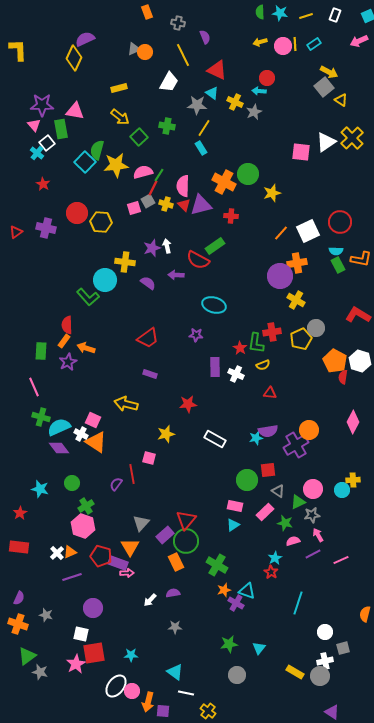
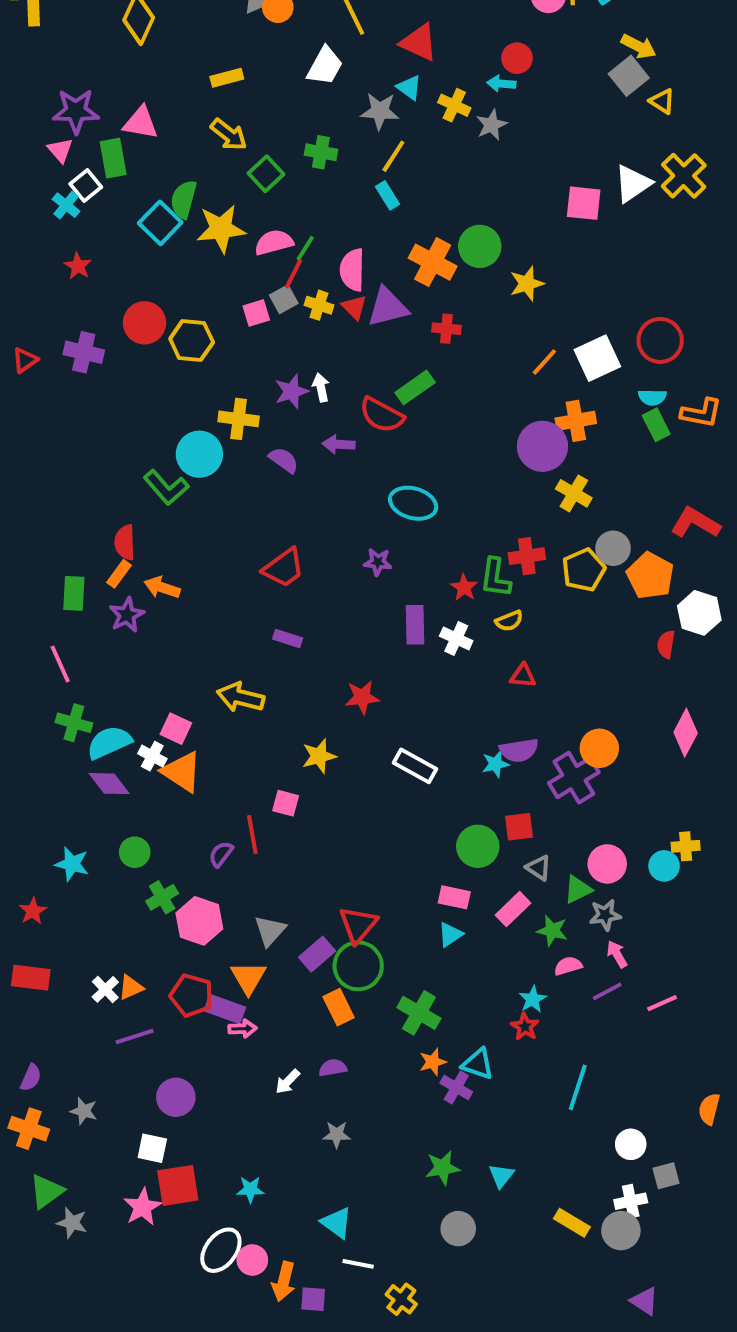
orange pentagon: (335, 361) -> (650, 576), moved
pink hexagon: (83, 526) -> (199, 921), moved

